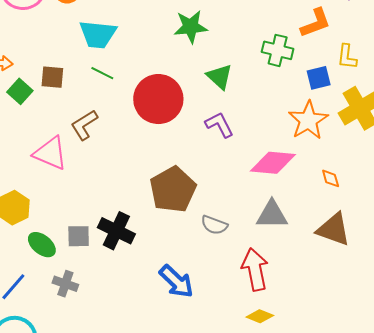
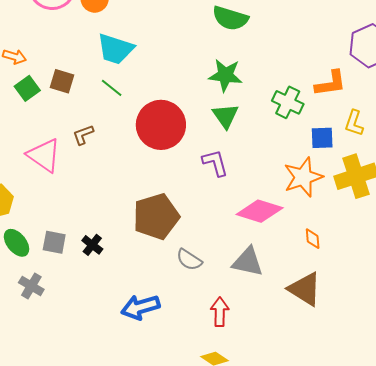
green star: (191, 27) -> (225, 75), moved
brown L-shape: (84, 125) -> (83, 135), size x0.7
black cross: (116, 231) -> (92, 245), size x0.6
red arrow: (255, 269) -> (220, 312), size x0.7
blue arrow: (176, 281) -> (140, 307), turned 108

